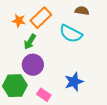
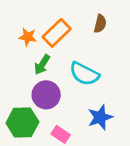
brown semicircle: (82, 11) -> (100, 24), moved, turned 96
cyan semicircle: (71, 34) -> (84, 74), moved

